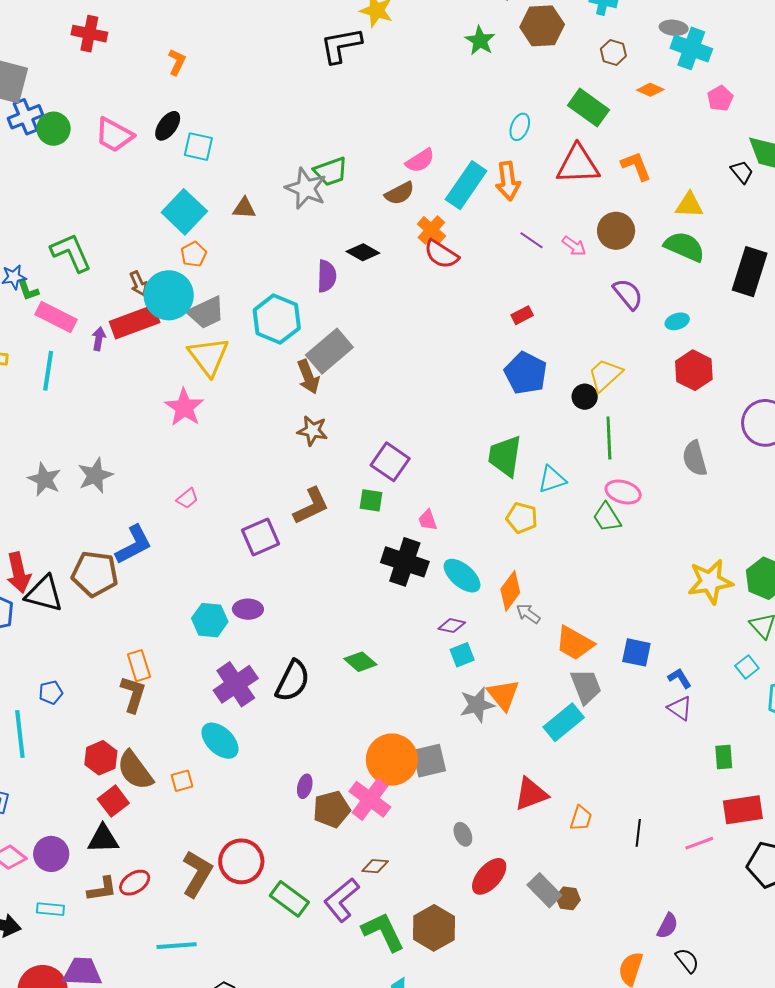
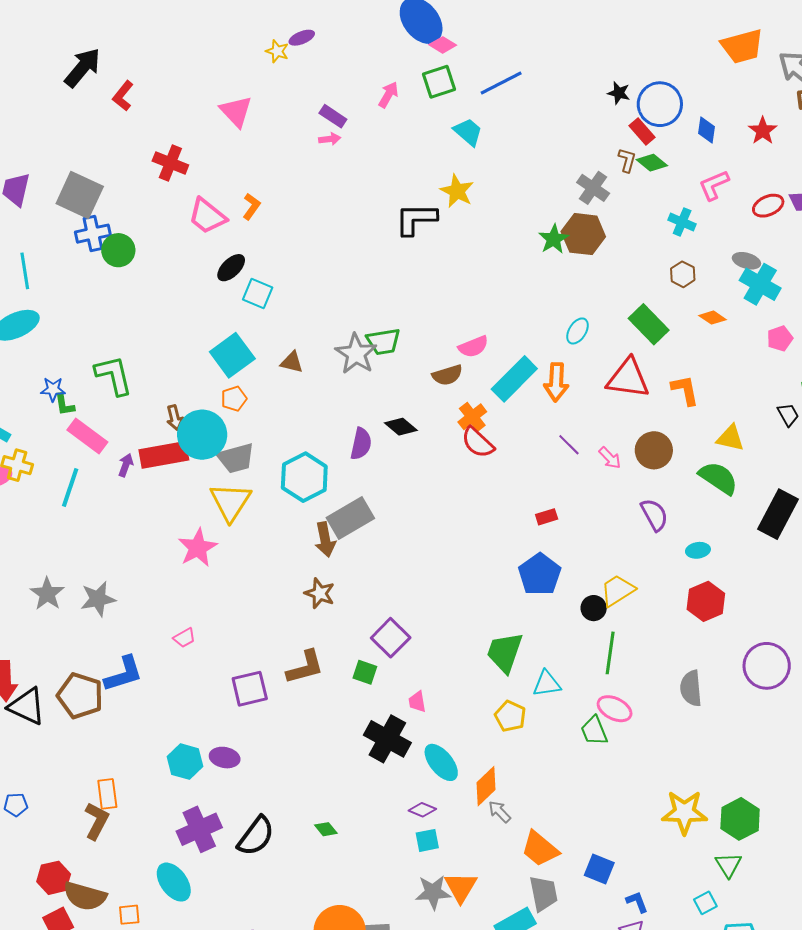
brown hexagon: (542, 26) -> (583, 234), moved
pink trapezoid: (114, 135) -> (207, 216), moved
green diamond: (360, 662) -> (326, 829), size x0.7
brown semicircle: (135, 770) -> (85, 896), turned -48

